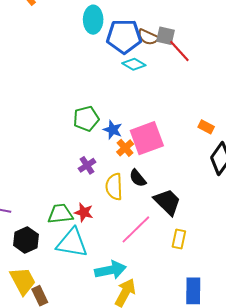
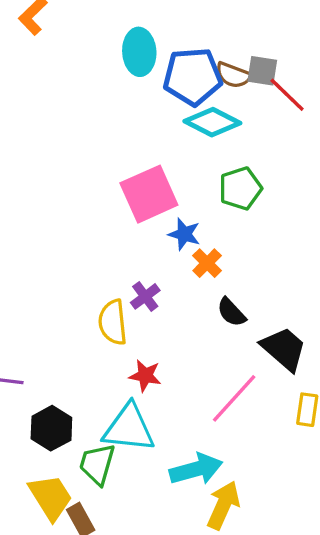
cyan diamond: (134, 64) -> (212, 122), size x1.4
green pentagon: (86, 119) -> (240, 188), moved
pink square: (147, 138) -> (149, 194), moved
yellow semicircle: (114, 187) -> (113, 322), moved
green trapezoid: (60, 214) -> (97, 464), moved, turned -64

